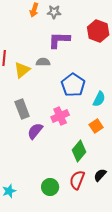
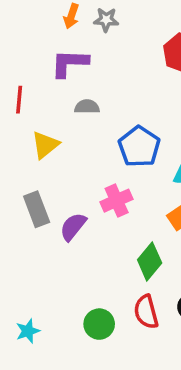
purple L-shape: (59, 40) -> (70, 63), moved
yellow triangle: (22, 70) -> (45, 145), moved
gray rectangle: (22, 109) -> (37, 209), moved
red semicircle: (77, 180) -> (146, 312), turned -36

